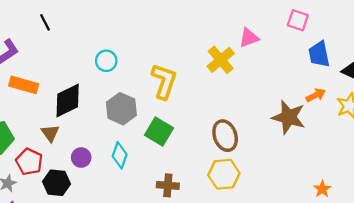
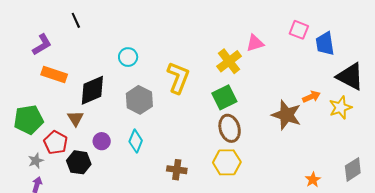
blue trapezoid: (319, 54) -> (325, 44), moved
green square: (159, 131) -> (224, 97), moved, turned 30

